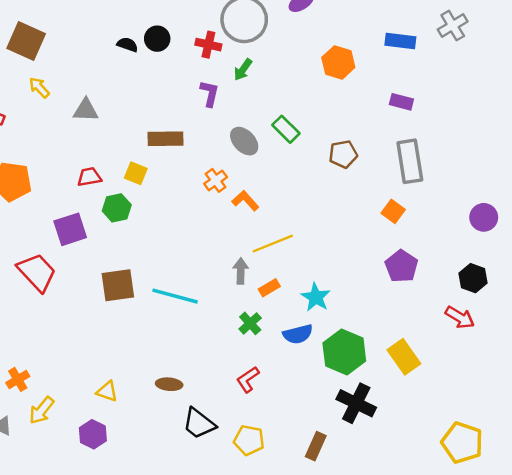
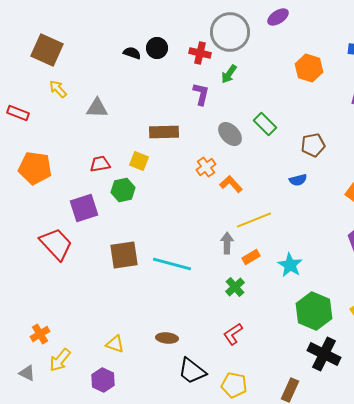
blue semicircle: (298, 334) -> (298, 180), moved, size x0.7

